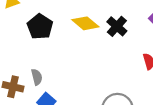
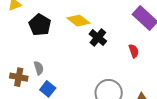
black cross: (117, 26) -> (98, 38), moved

